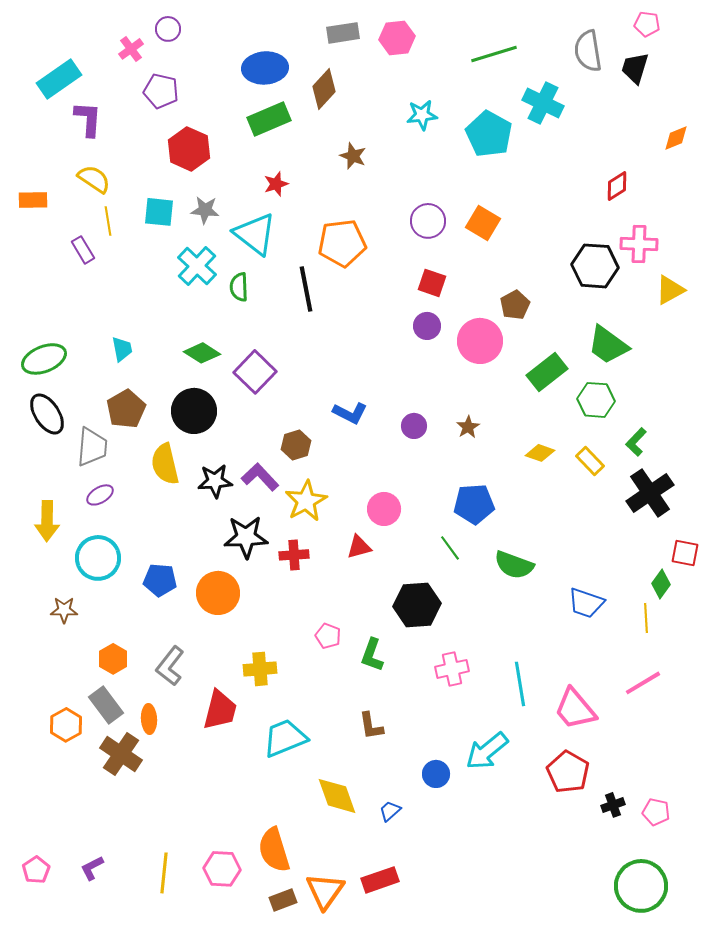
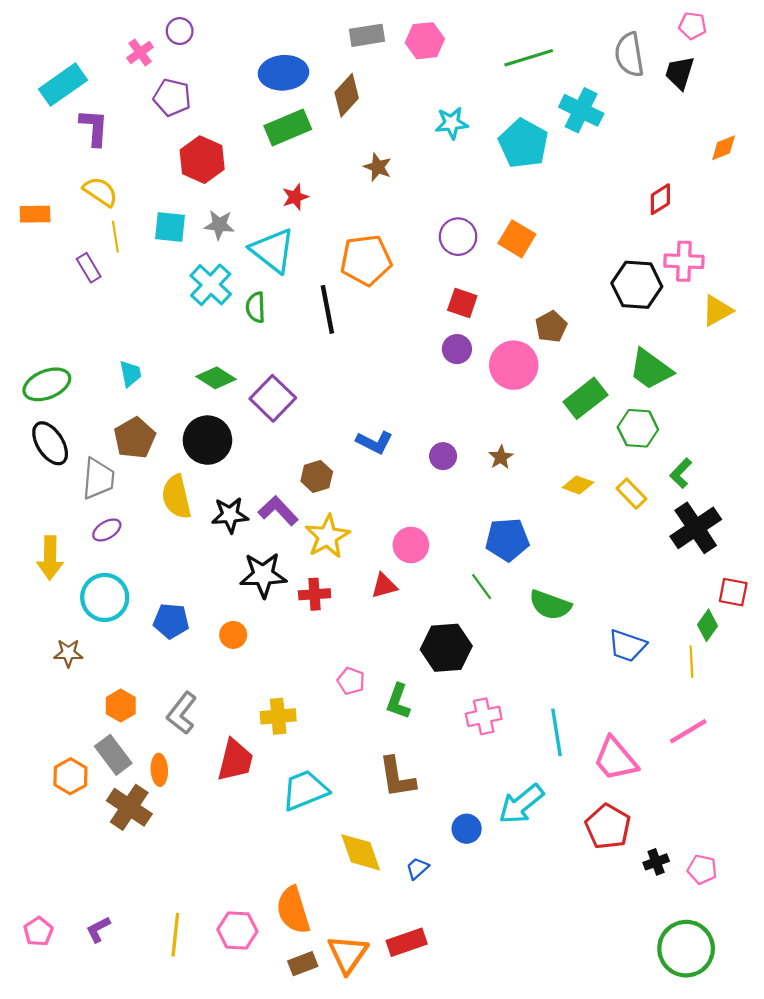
orange circle: (218, 593) -> (233, 635), size x0.6
brown L-shape: (371, 726) -> (397, 777), size x1.4

